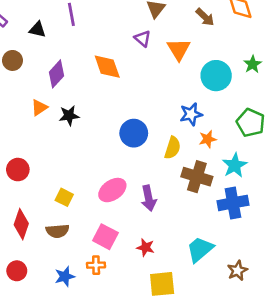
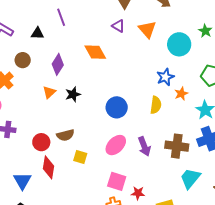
blue circle: (134, 133) -> (117, 107), moved
brown cross: (197, 177) -> (177, 146), moved
red diamond: (21, 224) -> (48, 167), moved
brown semicircle: (57, 231) -> (65, 135), moved
red star: (146, 247) -> (138, 193), moved

